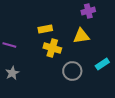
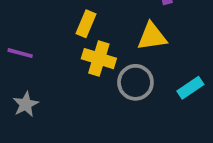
yellow rectangle: (45, 29) -> (86, 24), turned -56
gray circle: (72, 71) -> (135, 82), moved

